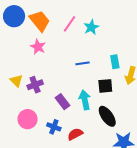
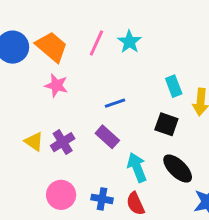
blue line: (83, 63) -> (115, 103), moved
black square: (105, 86) -> (166, 124), turned 35
cyan arrow: (85, 100) -> (137, 167), moved
purple rectangle: (62, 102) -> (107, 137), moved
red semicircle: (75, 134) -> (135, 204), turned -77

